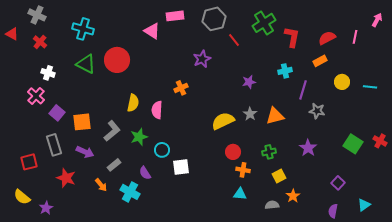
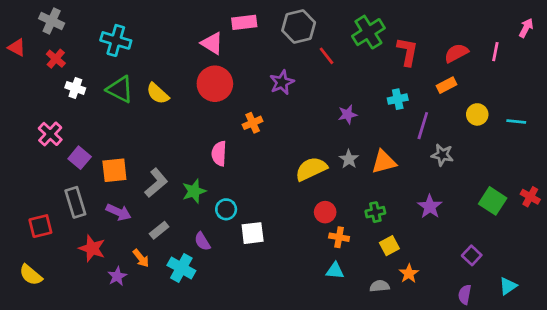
red circle: (117, 60) -> (215, 84), moved
white cross: (48, 73) -> (75, 88), moved
yellow semicircle: (133, 103) -> (158, 94), moved, turned 120
purple star: (46, 208) -> (117, 276), moved

